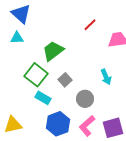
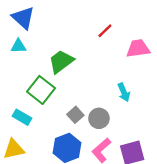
gray square: (65, 80) -> (75, 115), moved
cyan rectangle: (43, 98) -> (22, 117), moved

